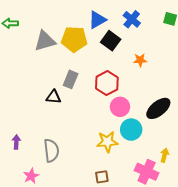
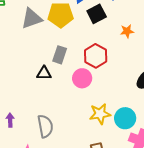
black square: (111, 41) -> (97, 14), turned 30
pink circle: (120, 107) -> (82, 78), moved
cyan circle: (131, 130) -> (125, 118), moved

